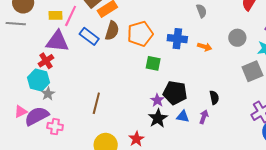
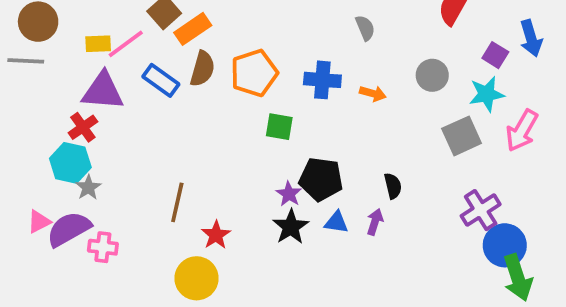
pink line: (71, 16) -> (126, 44), turned 30
red star: (136, 139) -> (216, 235), moved

